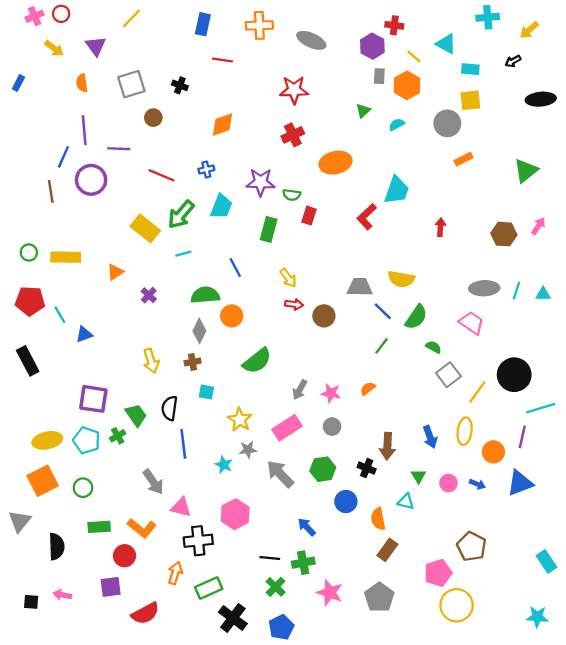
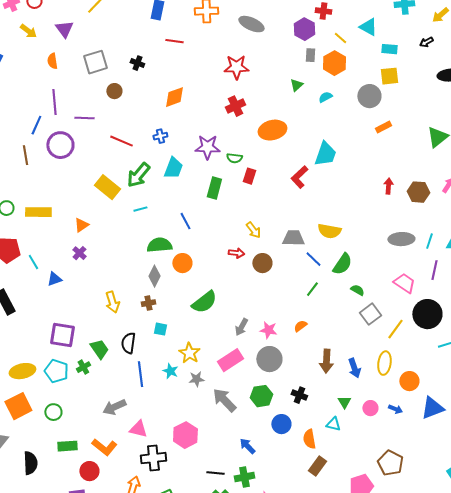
red arrow: (440, 227) -> (388, 186), moved
yellow arrow: (288, 278) -> (253, 230), moved
purple cross: (149, 295) -> (79, 253), moved
pink trapezoid: (472, 323) -> (404, 283), moved
gray circle: (332, 427) -> (269, 359), size x1.6
purple line: (522, 437) -> (434, 270), moved
brown arrow: (387, 446) -> (326, 361), moved
cyan star: (224, 465) -> (170, 371), moved
gray arrow: (153, 482) -> (114, 407), turned 100

